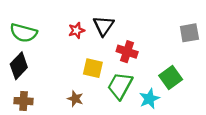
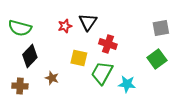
black diamond: (19, 66) -> (30, 56), moved
green square: (171, 77) -> (157, 59), moved
brown star: (75, 99) -> (52, 78), moved
cyan star: (149, 99) -> (127, 84), turned 30

